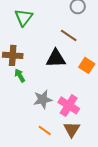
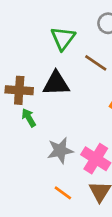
green triangle: (24, 17) -> (63, 38), moved
black triangle: (56, 58) -> (56, 83), moved

